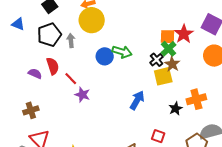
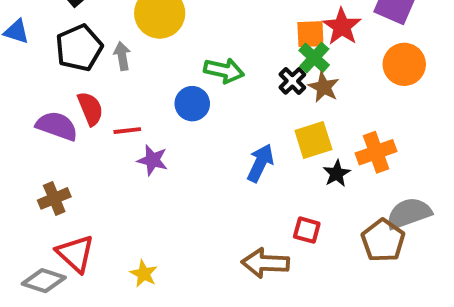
blue circle: (105, 56) -> (192, 104), moved
purple semicircle: (35, 74) -> (57, 126), size x1.5
yellow square: (163, 76) -> (313, 140), moved
red line: (71, 79) -> (127, 131), turned -48

